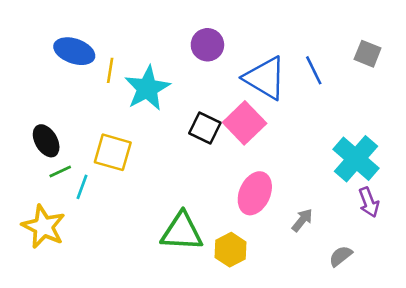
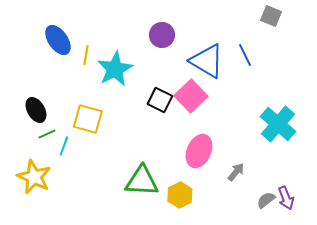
blue ellipse: (74, 51) -> (58, 40), turned 36
gray square: (368, 54) -> (271, 16), moved
purple arrow: (369, 202) -> (286, 198), moved

